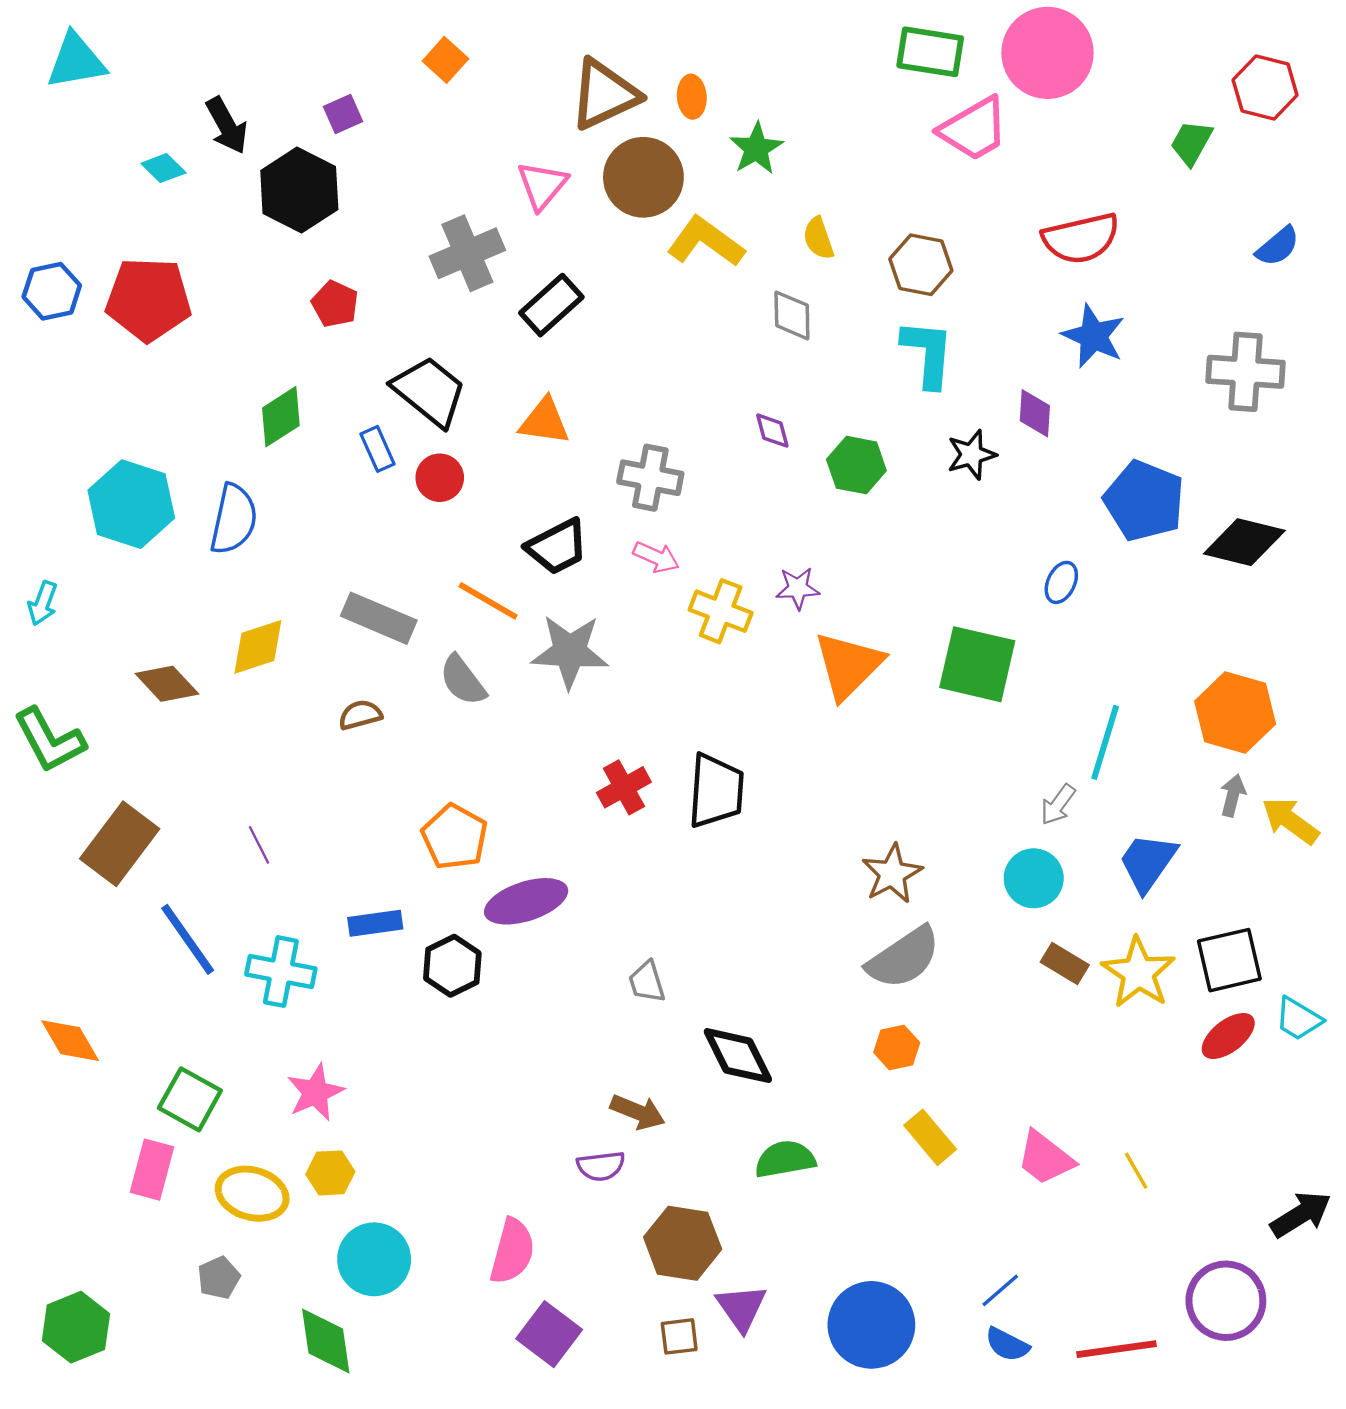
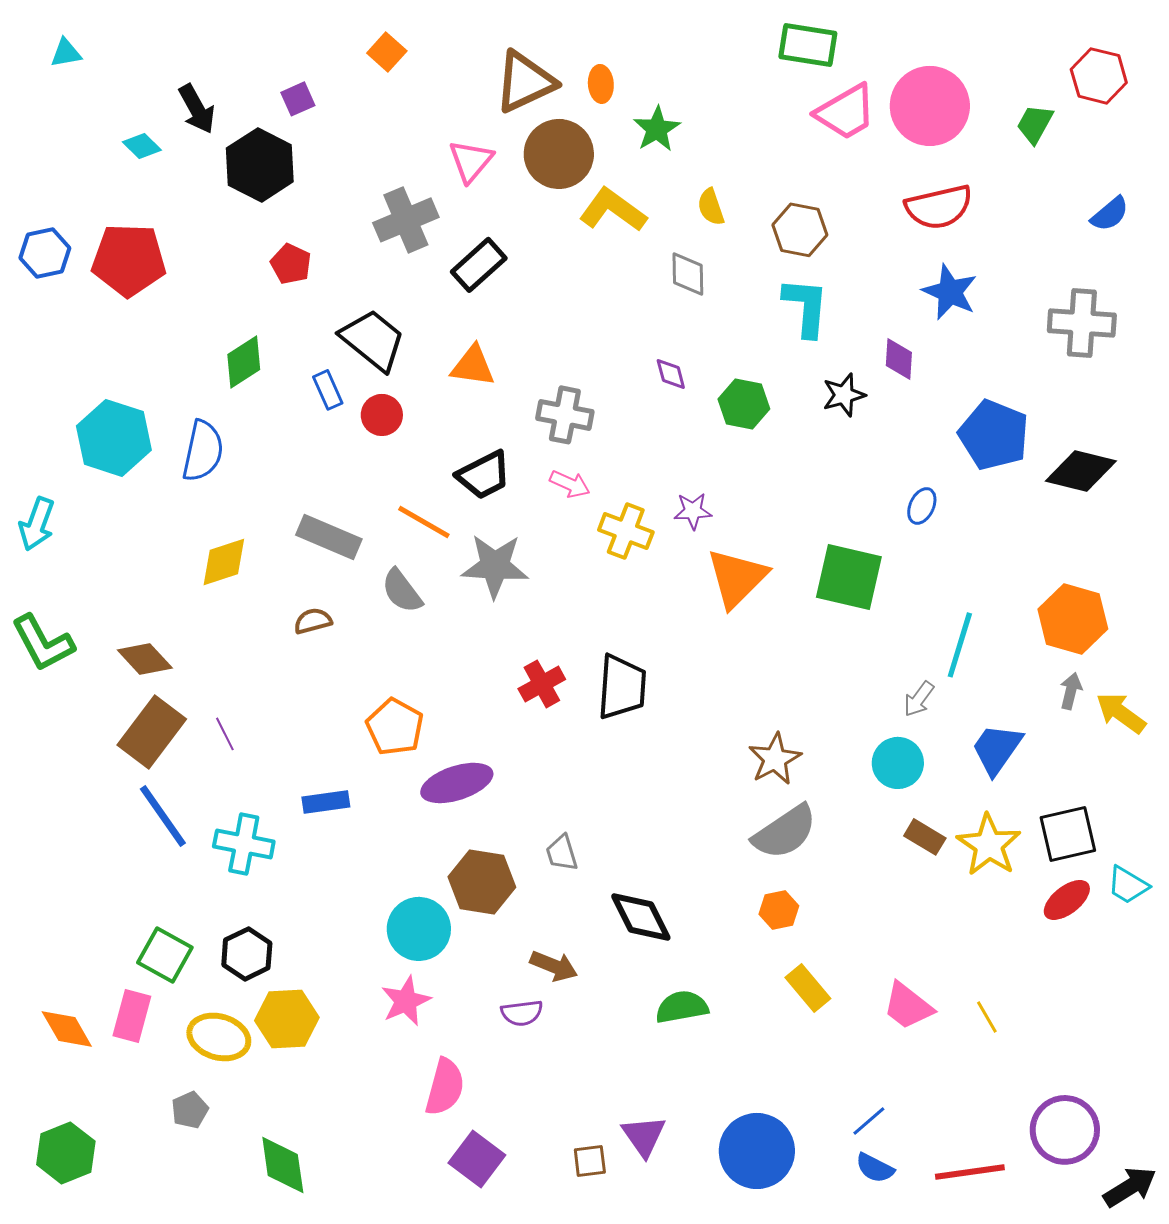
pink circle: (1047, 53) -> (930, 106), moved
cyan triangle: (76, 61) -> (66, 53), size x0.6
cyan arrow: (43, 603) -> (37, 524), size x1.4
brown diamond: (167, 684) -> (145, 659), moved
brown rectangle: (120, 844) -> (152, 732), moved
black hexagon: (452, 966) -> (247, 954), moved
orange diamond: (70, 1041) -> (67, 1029), moved
pink star: (315, 1092) -> (406, 1001), moved
yellow hexagon: (330, 1173) -> (287, 1019), size x1.5
black arrow: (1301, 1214) -> (1130, 1187), moved
brown hexagon: (683, 1243) -> (482, 882), moved
cyan circle: (374, 1259) -> (419, 929), moved

